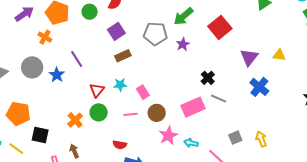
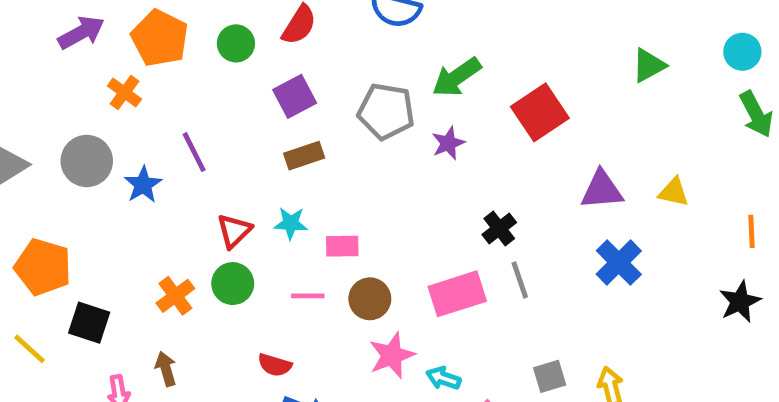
purple triangle: (249, 57) -> (602, 190), turned 42
pink rectangle: (143, 92) -> (342, 246), turned -64
gray line: (219, 99) -> (520, 280), turned 42

